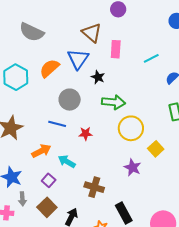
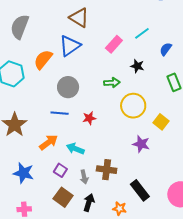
gray semicircle: (32, 32) -> (20, 27), turned 95
pink rectangle: (116, 49) -> (114, 44), moved, turned 48
blue triangle: (78, 59) -> (70, 46), turned 30
black star: (98, 77) -> (137, 66), moved
green arrow: (113, 102) -> (112, 83), size x0.7
gray arrow: (22, 199) -> (84, 177), moved

